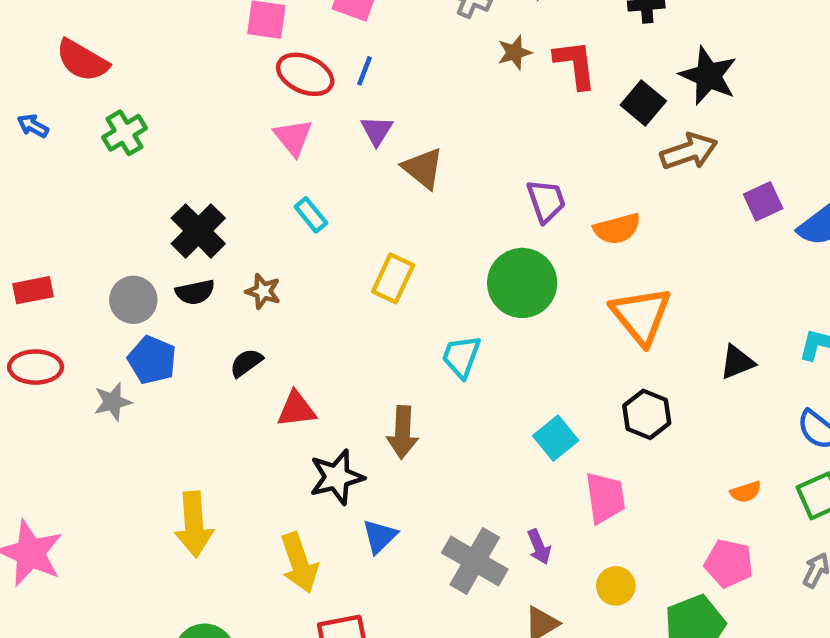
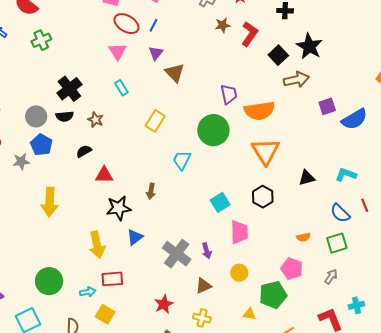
red L-shape: (575, 64) -> (250, 34), turned 35
orange semicircle: (617, 229) -> (259, 111), size x1.4
brown arrow: (403, 432) -> (151, 191), size x0.7
yellow arrow: (194, 524) -> (50, 202), moved

